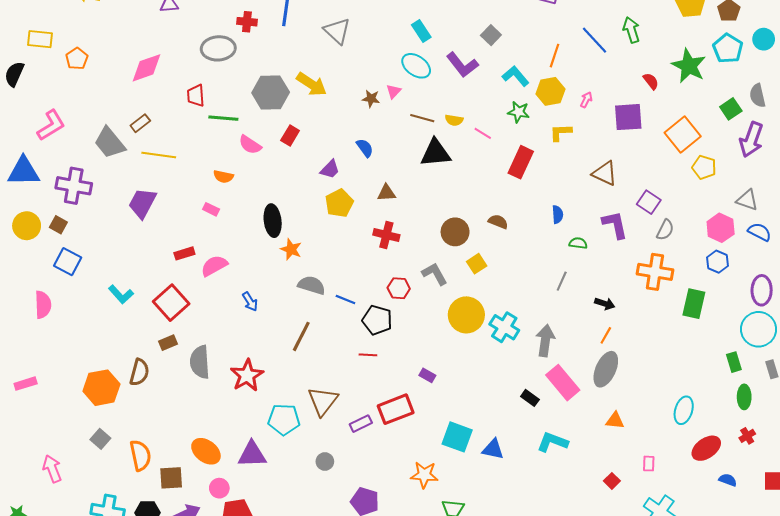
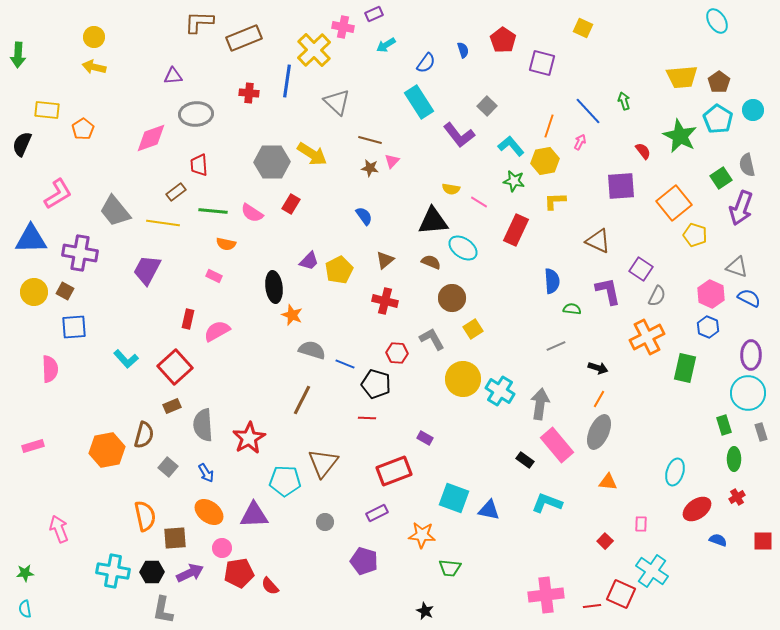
green arrow: (631, 30) -> (624, 101), size x0.7
cyan rectangle: (421, 31) -> (419, 102), size x1.5
gray ellipse: (218, 48) -> (196, 114), moved
cyan ellipse: (416, 66) -> (463, 248), moved
pink arrow: (586, 100) -> (580, 142), moved
green line: (223, 118) -> (213, 211), moved
brown line: (422, 118) -> (370, 140), moved
brown rectangle: (140, 123) -> (176, 192), moved
purple trapezoid: (330, 169) -> (309, 261), moved
brown triangle: (386, 193) -> (385, 260), turned -36
blue semicircle: (558, 214) -> (552, 281), size x1.4
brown semicircle: (498, 222) -> (431, 262), moved
red rectangle: (184, 253) -> (188, 319), turned -60
blue square: (68, 262) -> (74, 327), turned -32
orange cross: (655, 272) -> (647, 337), turned -36
gray line: (562, 281) -> (556, 346), turned 42
blue arrow: (250, 302) -> (206, 473), moved
purple rectangle: (361, 424) -> (377, 513), moved
gray square: (100, 439) -> (168, 467), moved

